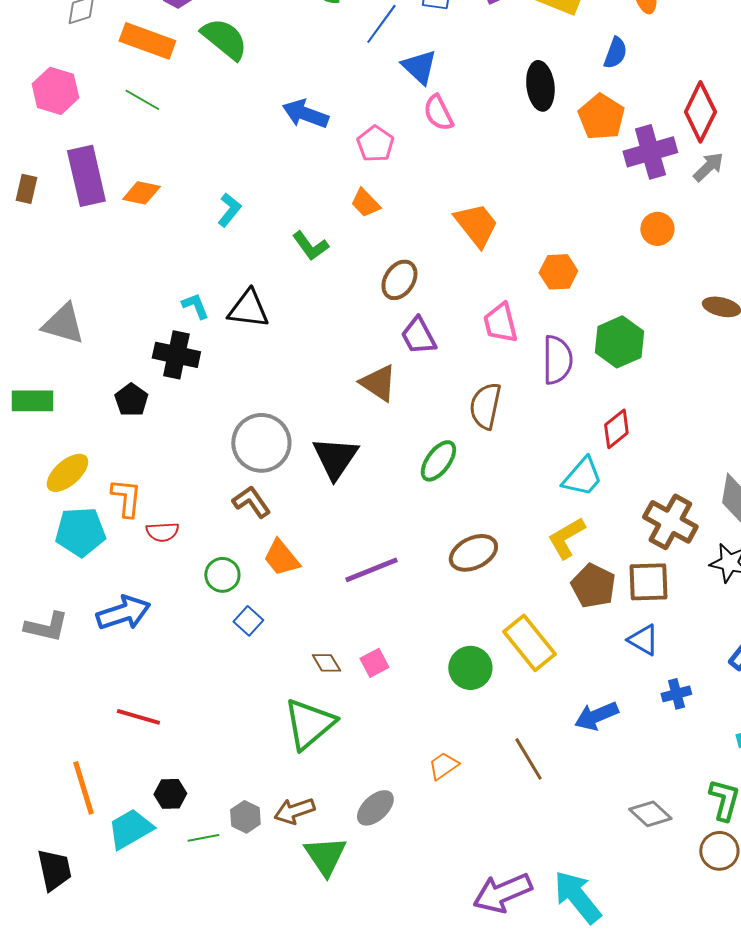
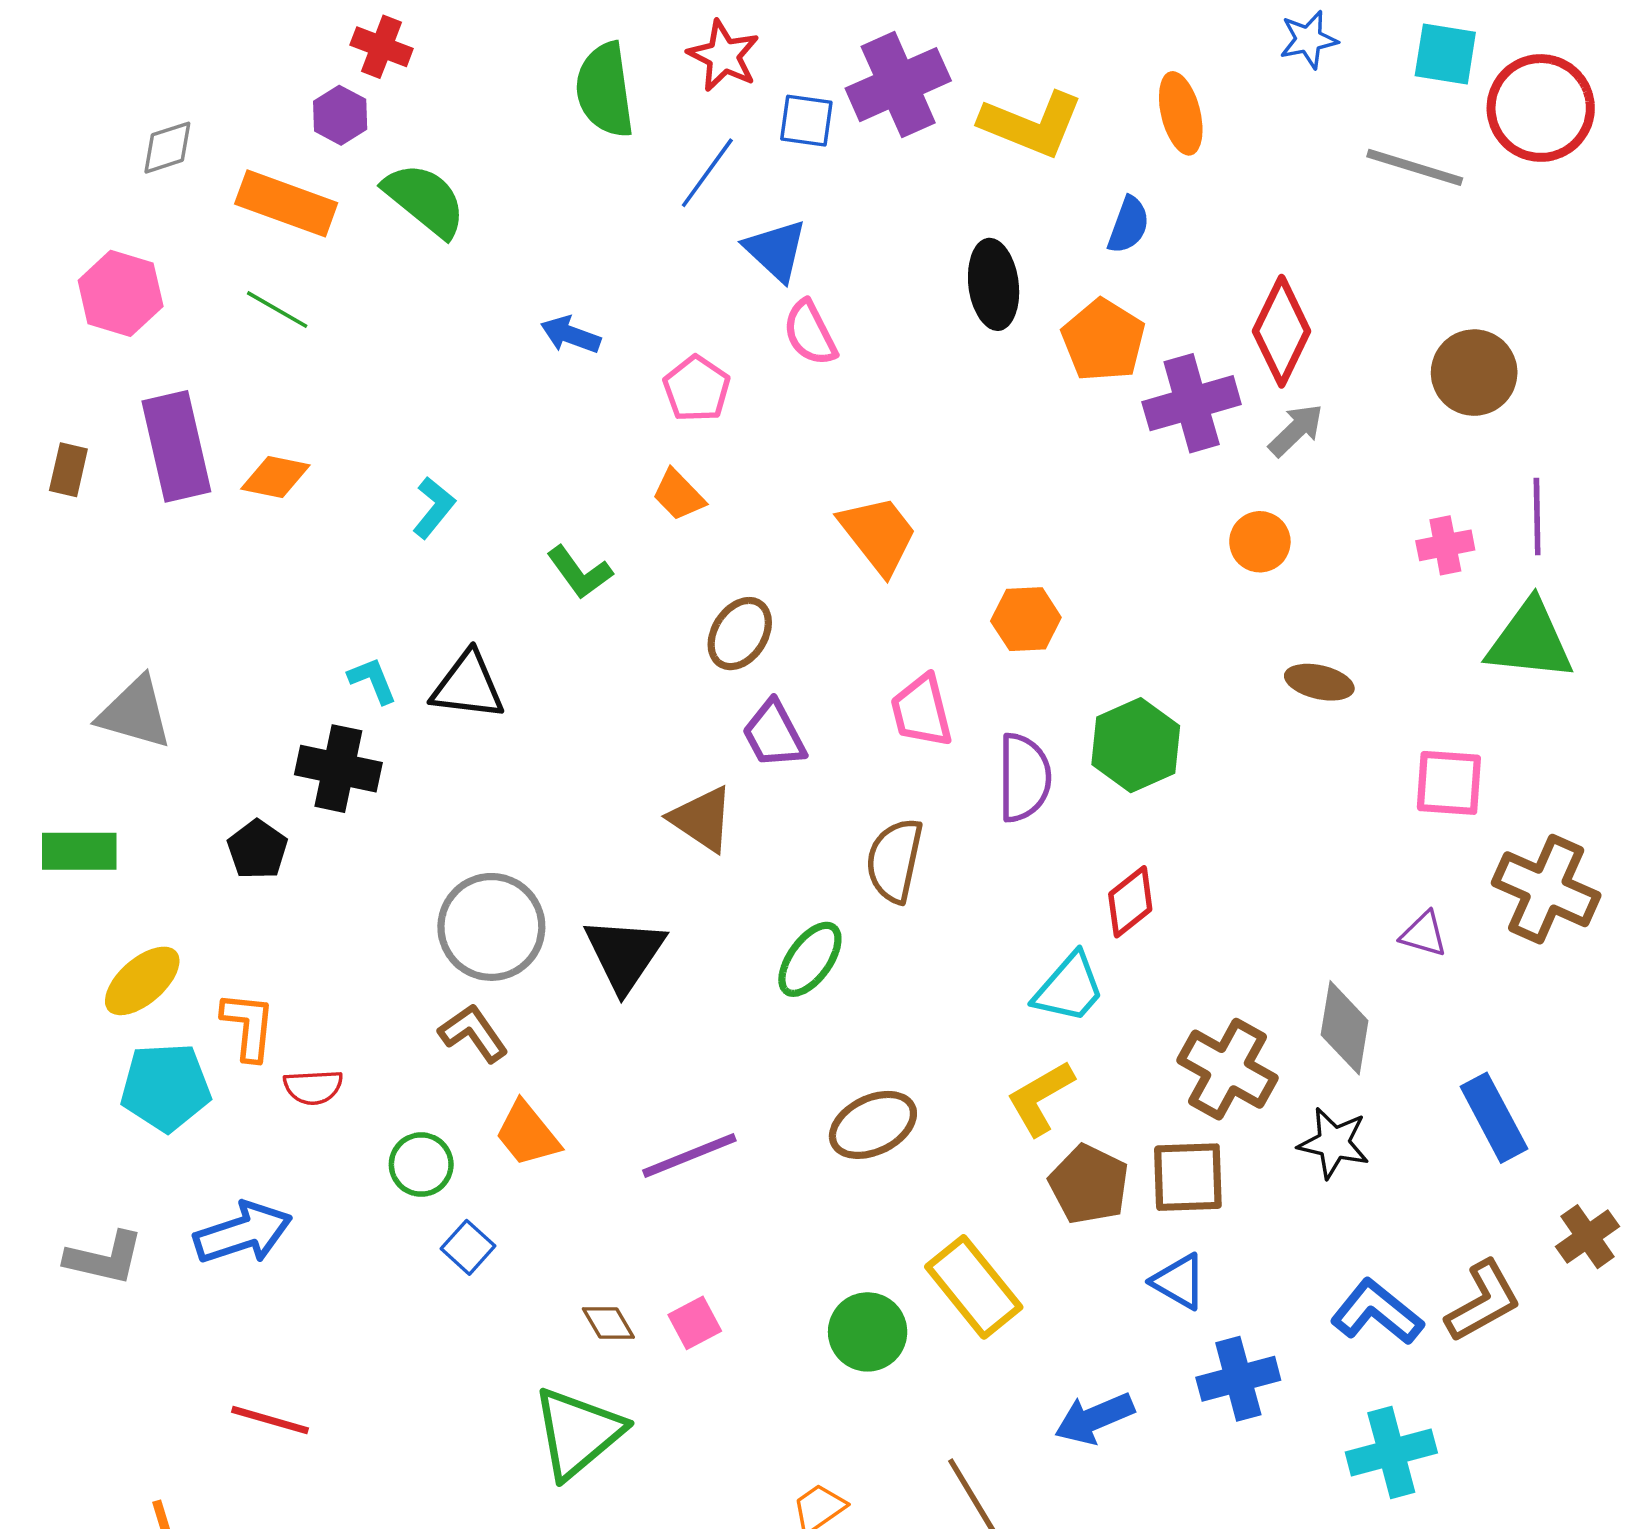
blue arrow: (305, 114) -> (571, 335), size x0.7
orange circle: (657, 229) -> (1260, 542), moved
blue cross: (676, 694) -> (1238, 1379), size x1.5

